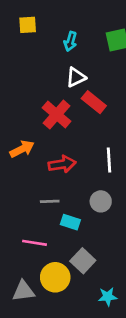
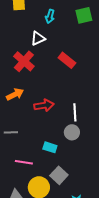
white triangle: (76, 77) -> (38, 38), moved
red cross: (57, 115) -> (24, 61), moved
white line: (109, 160) -> (75, 112), moved
gray line: (50, 201) -> (11, 132), moved

